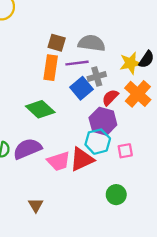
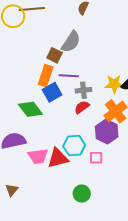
gray semicircle: (92, 43) -> (71, 42), moved, turned 105
blue square: (81, 88) -> (52, 92), moved
red semicircle: (110, 97) -> (82, 107), moved
purple hexagon: (103, 121) -> (107, 132), moved

